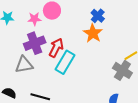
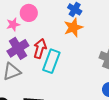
orange star: (93, 33) -> (73, 27), turned 30

